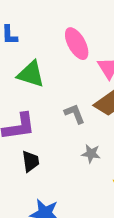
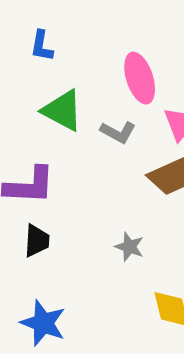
gray L-shape: (75, 114) -> (118, 132), moved, turned 130

